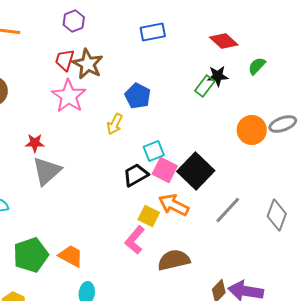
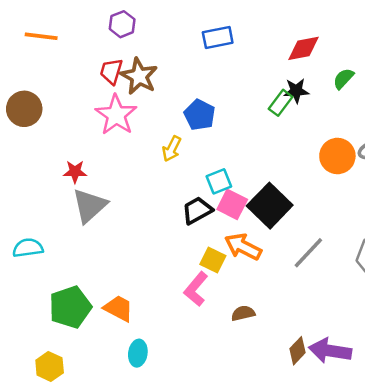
red diamond: (224, 41) -> (304, 48), turned -52
brown semicircle: (174, 260) -> (243, 313), size x0.6

